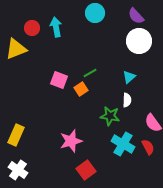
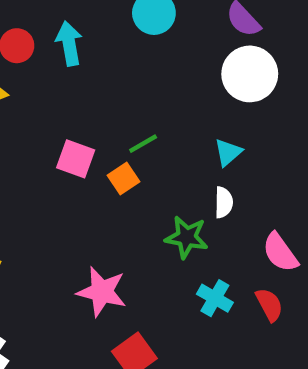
pink star: (71, 141) -> (102, 292), turned 30
cyan cross: (123, 144) -> (215, 298), size x0.7

